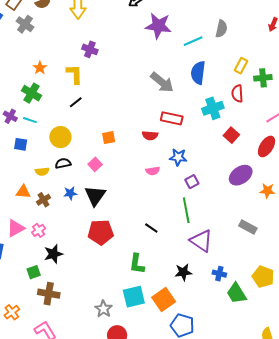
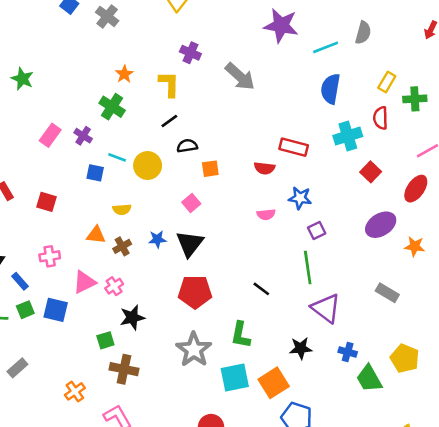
gray arrow: (162, 82) -> (240, 77), moved
cyan line: (30, 120) -> (117, 157), moved
black semicircle: (63, 163) -> (187, 146), moved
gray star: (103, 309) -> (194, 350), moved, size x1.5

